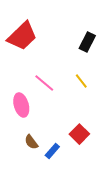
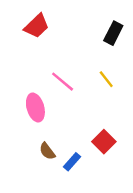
red trapezoid: (22, 36) -> (37, 26), size x0.7

